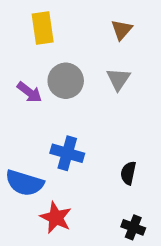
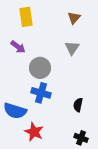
gray circle: (66, 81) -> (40, 68), moved
purple arrow: (29, 92) -> (18, 47), moved

